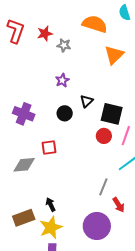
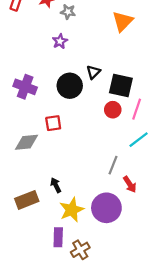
purple star: (62, 80) -> (60, 41), moved
black circle: (65, 113) -> (70, 86), size x1.5
yellow star: (51, 227) -> (72, 210), moved

